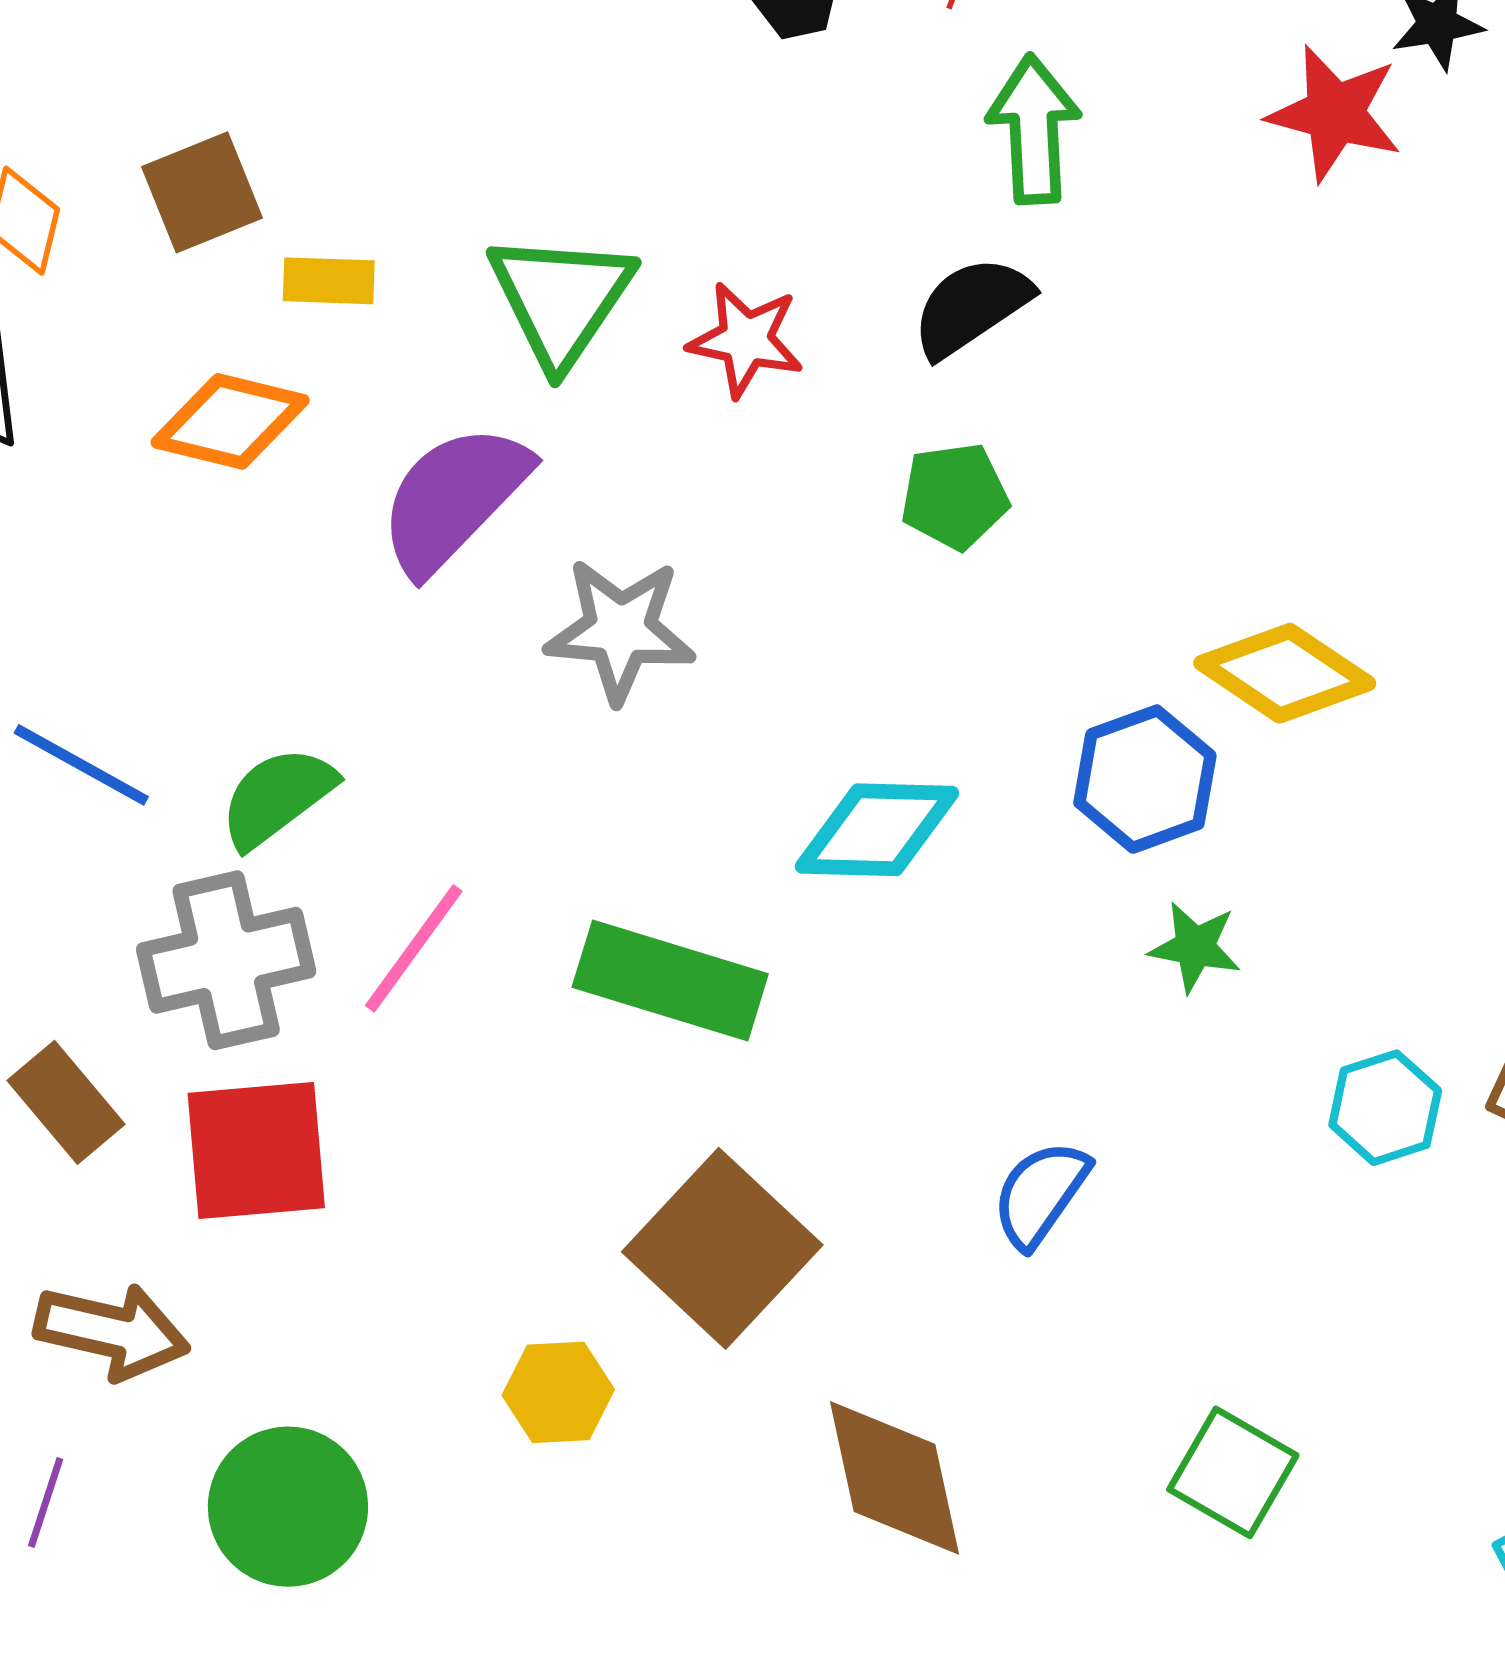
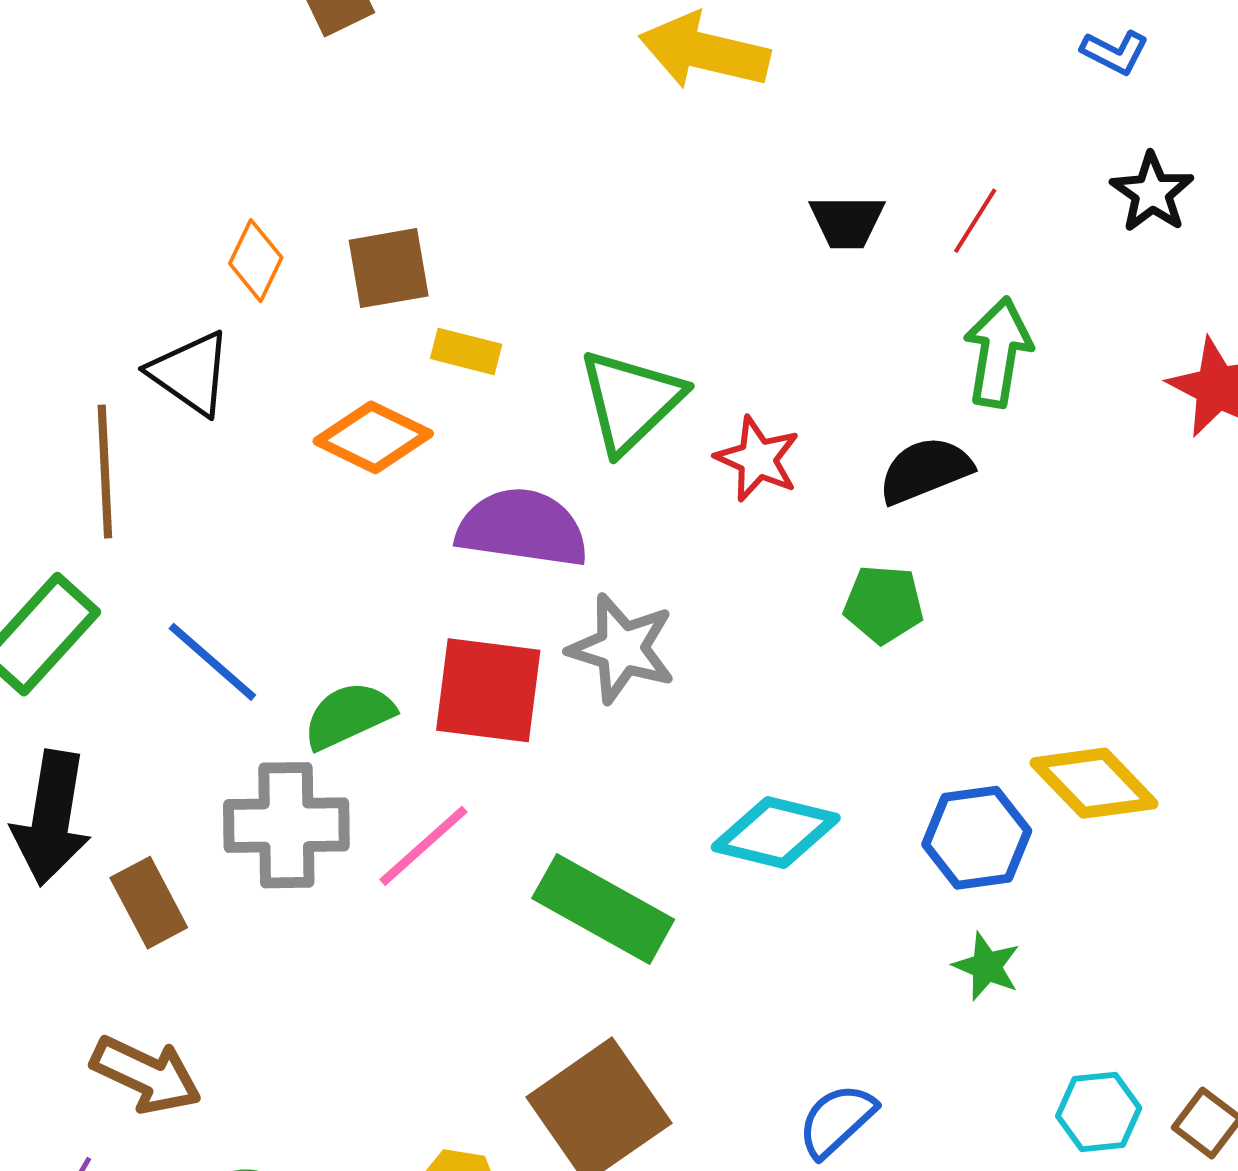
purple semicircle: (454, 499) -> (522, 528), turned 42
red square: (256, 1151) -> (488, 690), moved

